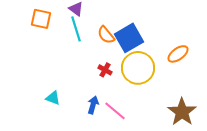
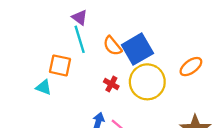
orange square: (41, 19) -> (60, 65), moved
cyan triangle: (53, 98) -> (44, 87), moved

